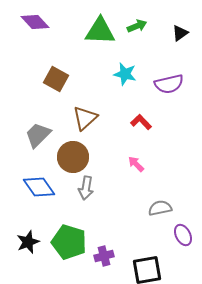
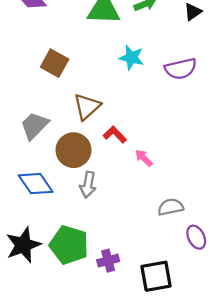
red L-shape: (141, 122) -> (115, 135), moved
black star: (28, 242) -> (23, 245), size x1.4

